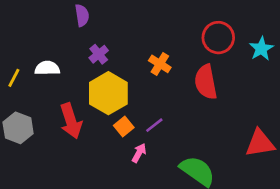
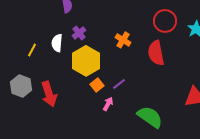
white semicircle: (47, 68) -> (57, 43), moved, turned -84
yellow line: (14, 78) -> (32, 50), moved
red arrow: (71, 121) -> (49, 94), moved

